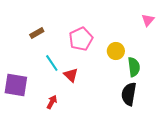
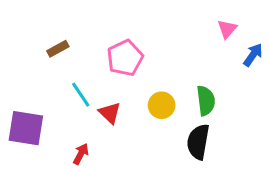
yellow circle: (116, 51) -> (162, 105), moved

